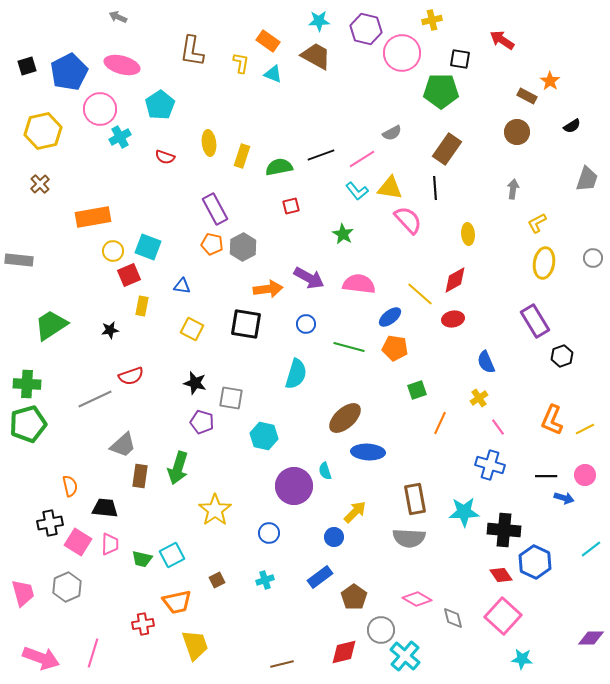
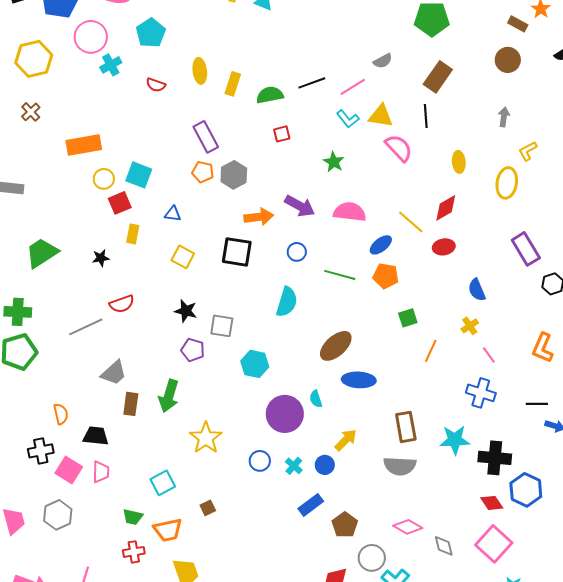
yellow ellipse: (544, 263) -> (507, 183), moved
green trapezoid: (142, 559) -> (133, 517), moved
cyan cross: (265, 580) -> (294, 466), moved, turned -30

